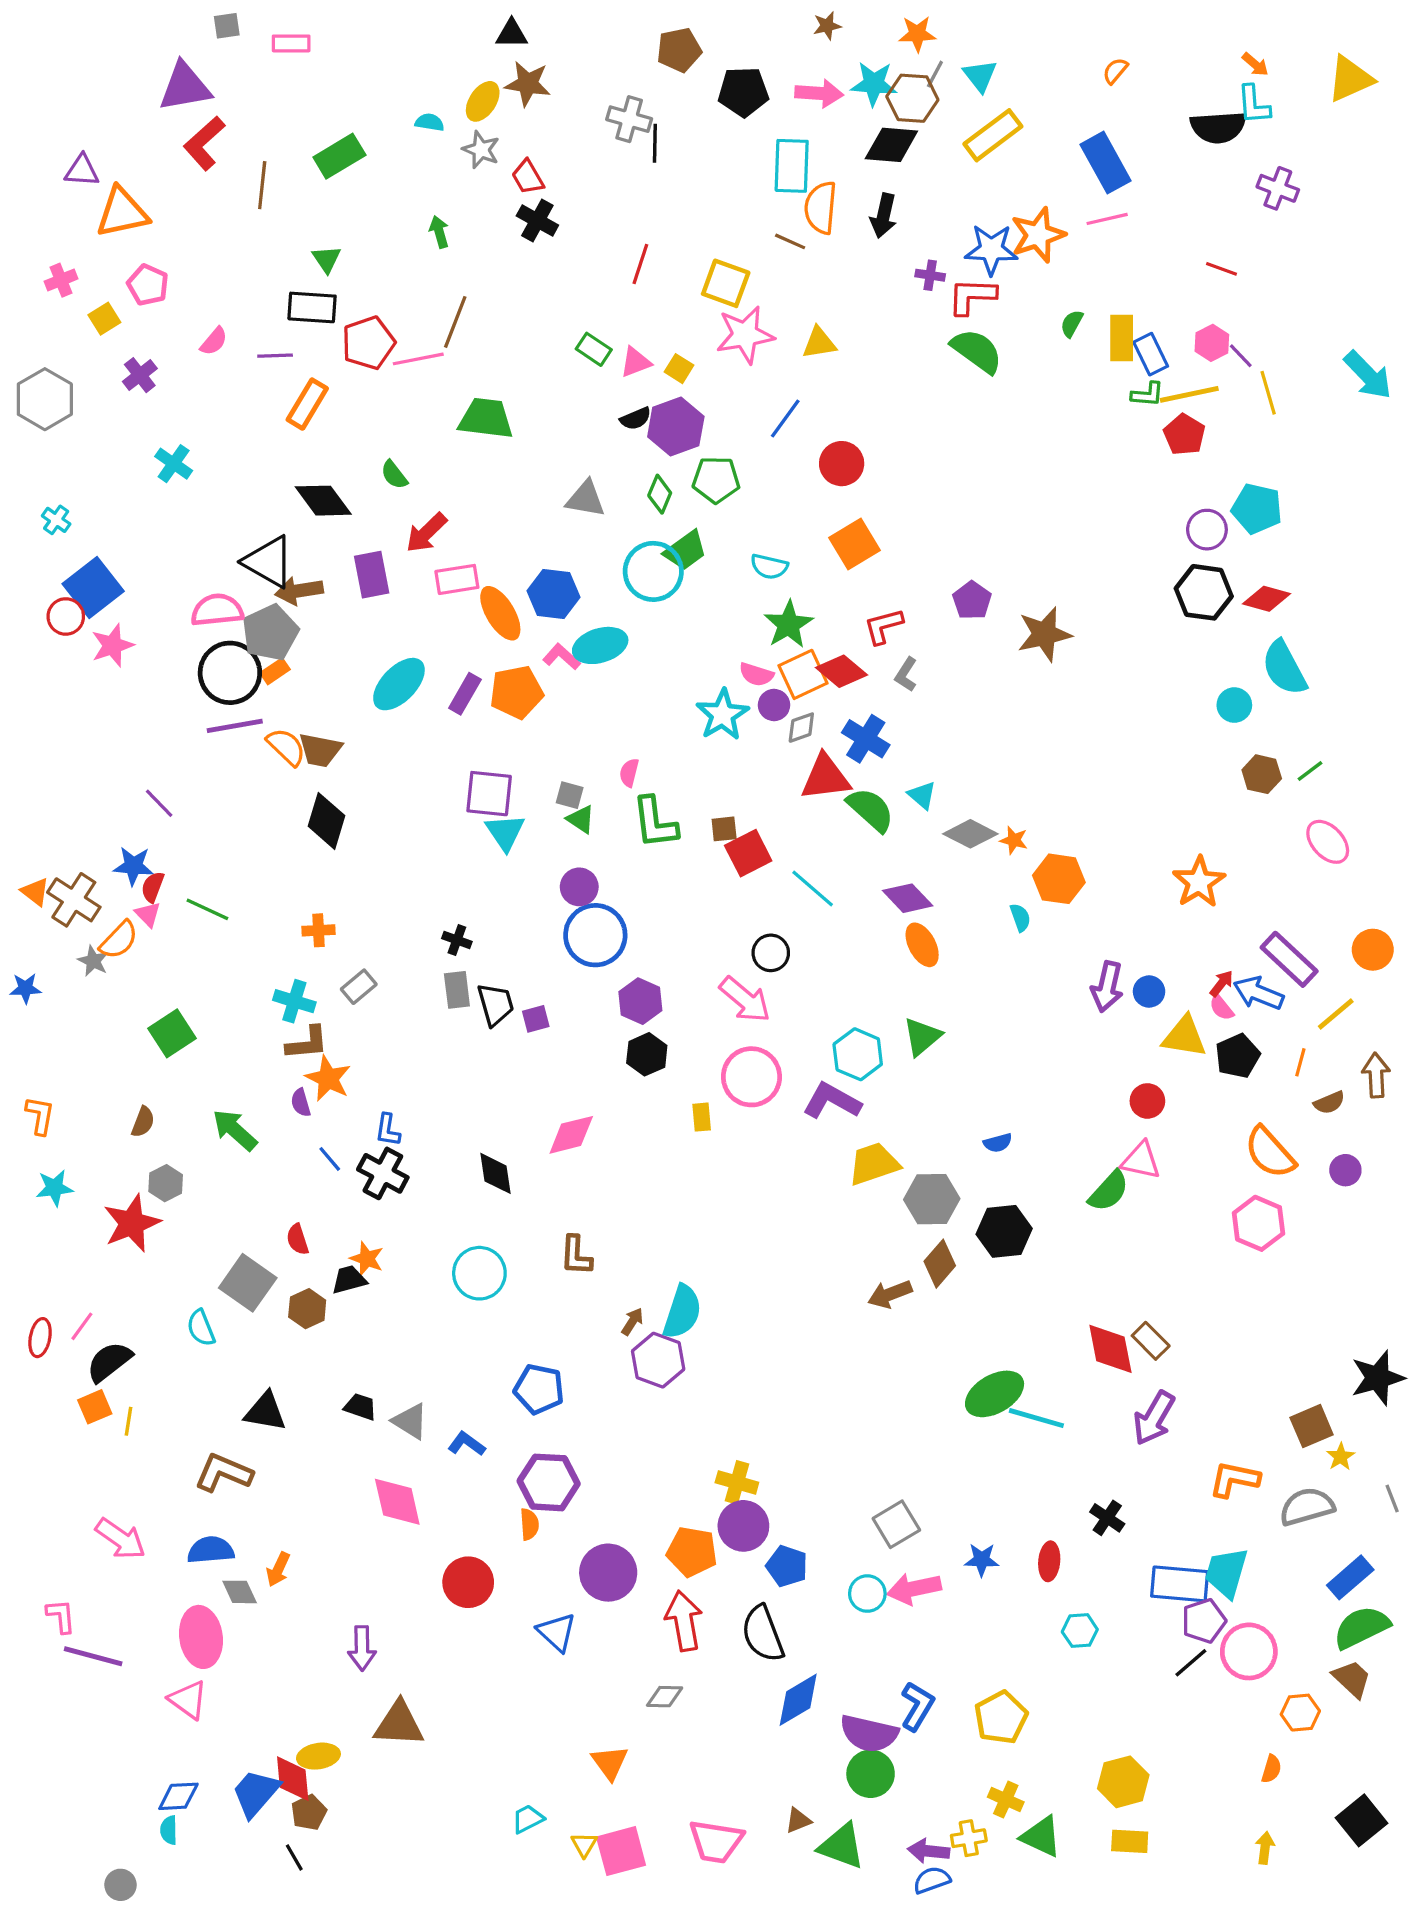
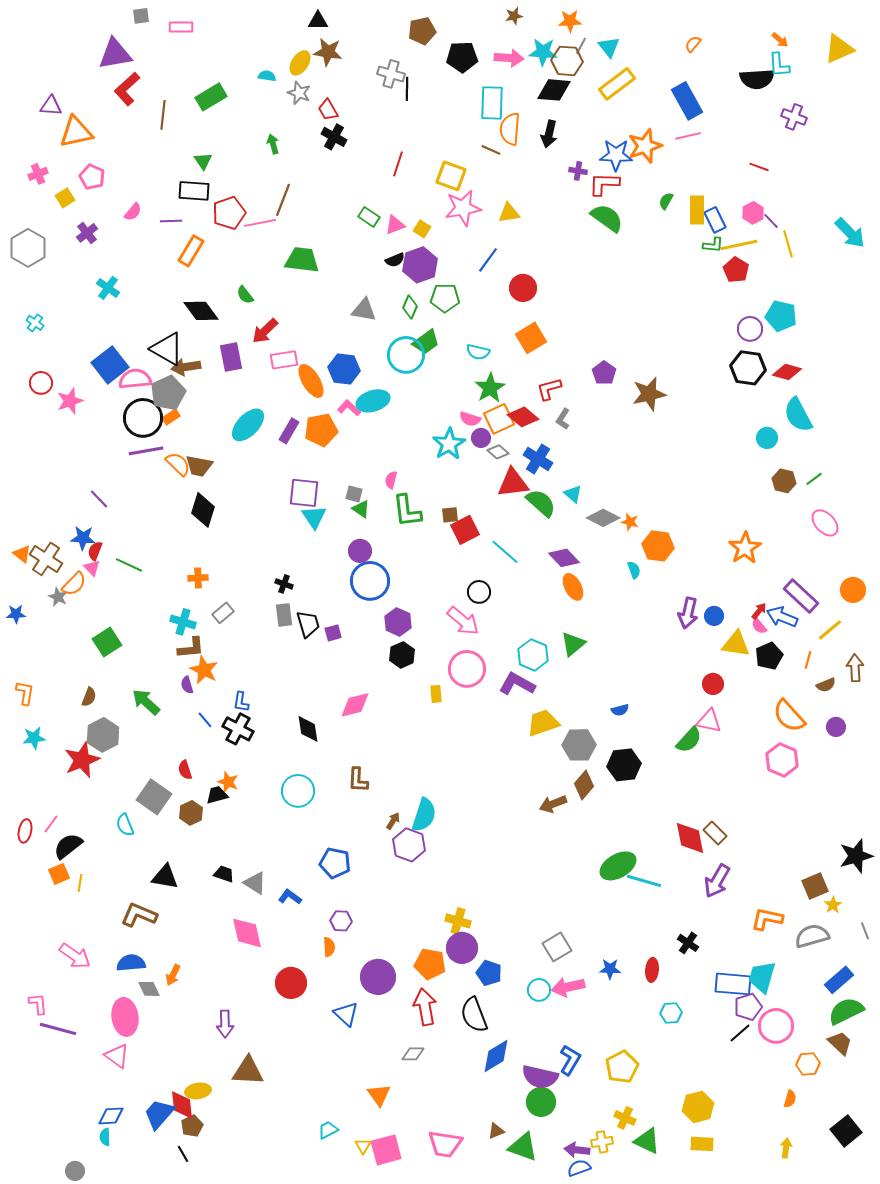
blue square: (93, 588) -> (110, 365), moved
gray diamond: (801, 728) -> (498, 452), turned 60
gray hexagon: (166, 1183) -> (103, 735), size x1.5
purple hexagon: (549, 1482) -> (341, 921), size x0.6

